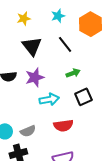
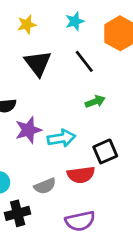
purple star: (35, 77) -> (28, 130), moved
black square: (83, 97) -> (105, 151), moved
gray semicircle: (28, 131) -> (45, 186), moved

